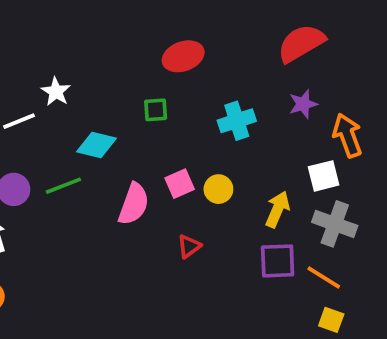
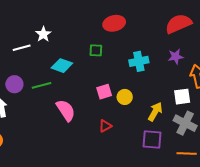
pink semicircle: (134, 204) -> (66, 110), moved, turned -60
orange line: (324, 277) -> (187, 153), moved, turned -36

